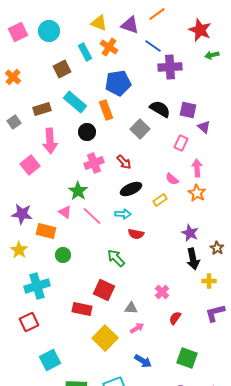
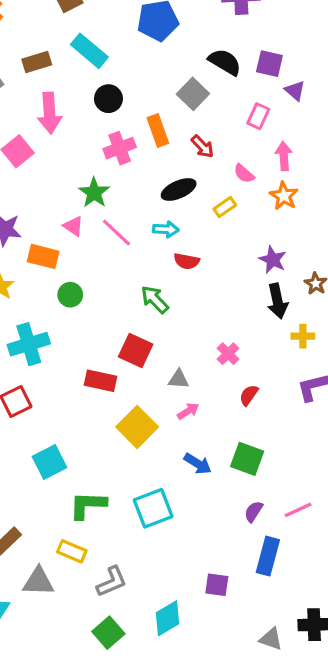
orange rectangle: (106, 110) -> (158, 131), moved
red arrow: (124, 162) -> (203, 146), moved
green square: (187, 358) -> (247, 459), moved

